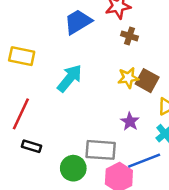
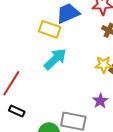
yellow rectangle: (22, 56) -> (50, 29), moved

